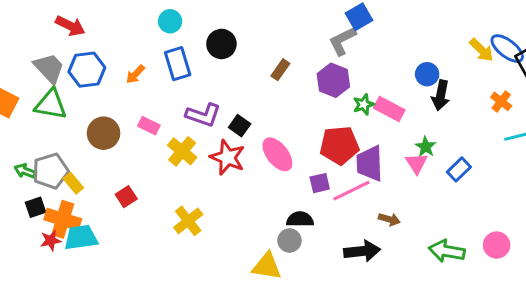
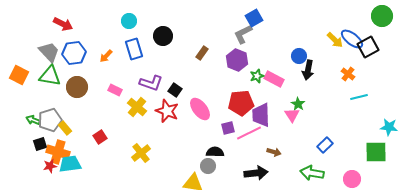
brown circle: (104, 133) -> (77, 87), moved
blue rectangle: (459, 169) -> (325, 145), moved
pink circle: (497, 245) -> (352, 179), moved

